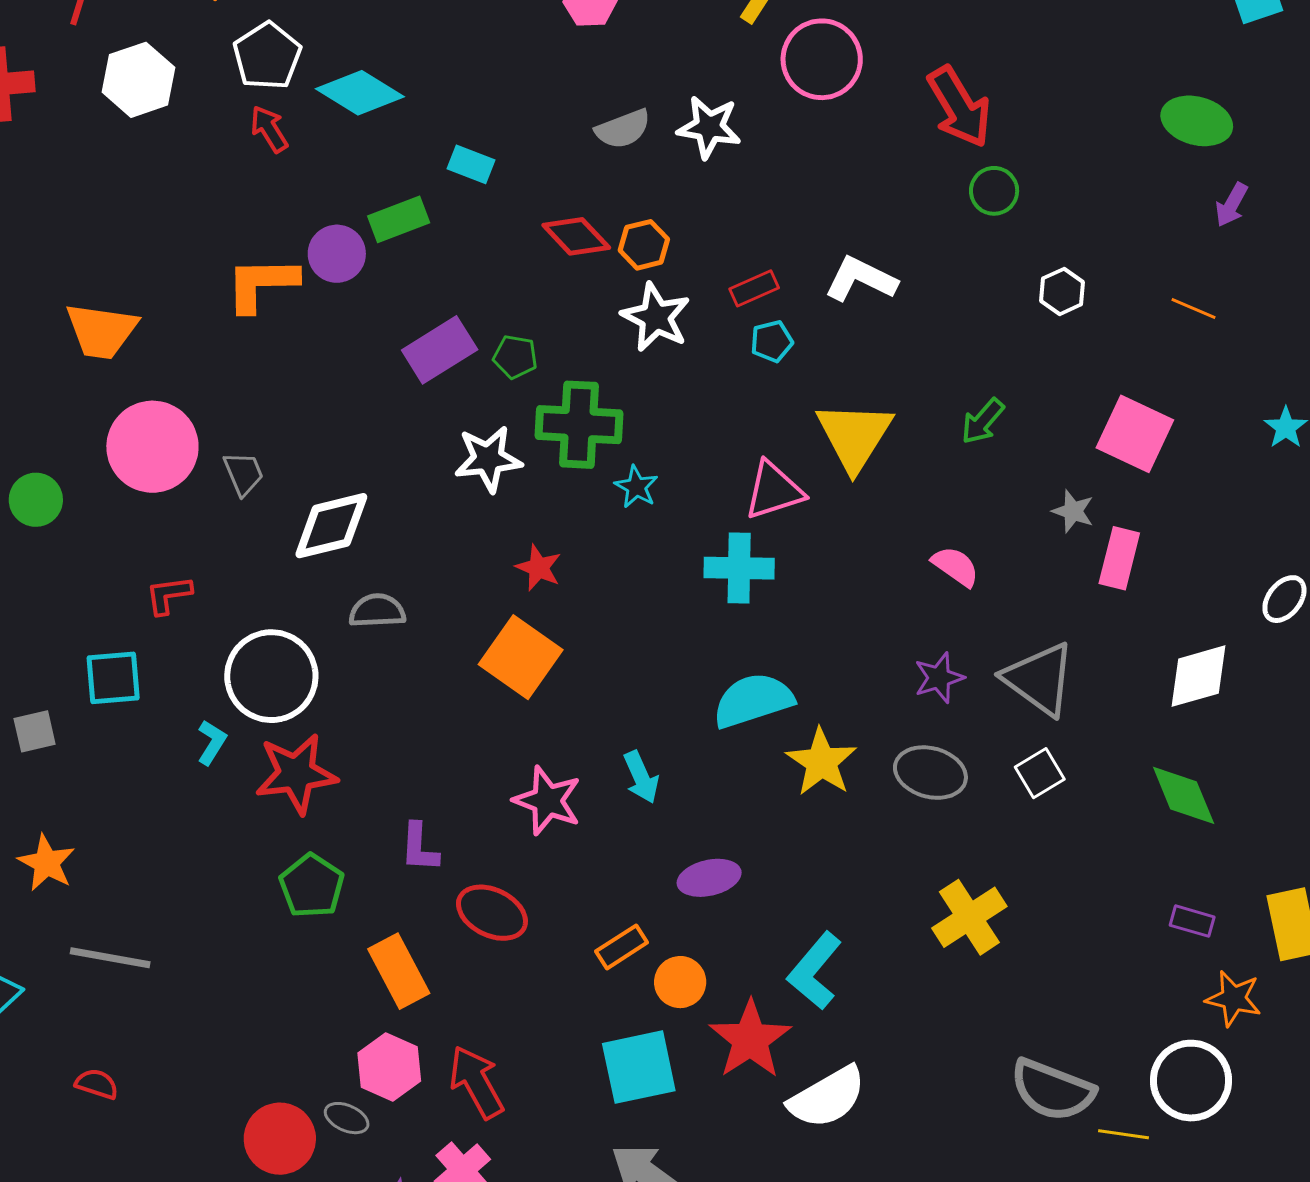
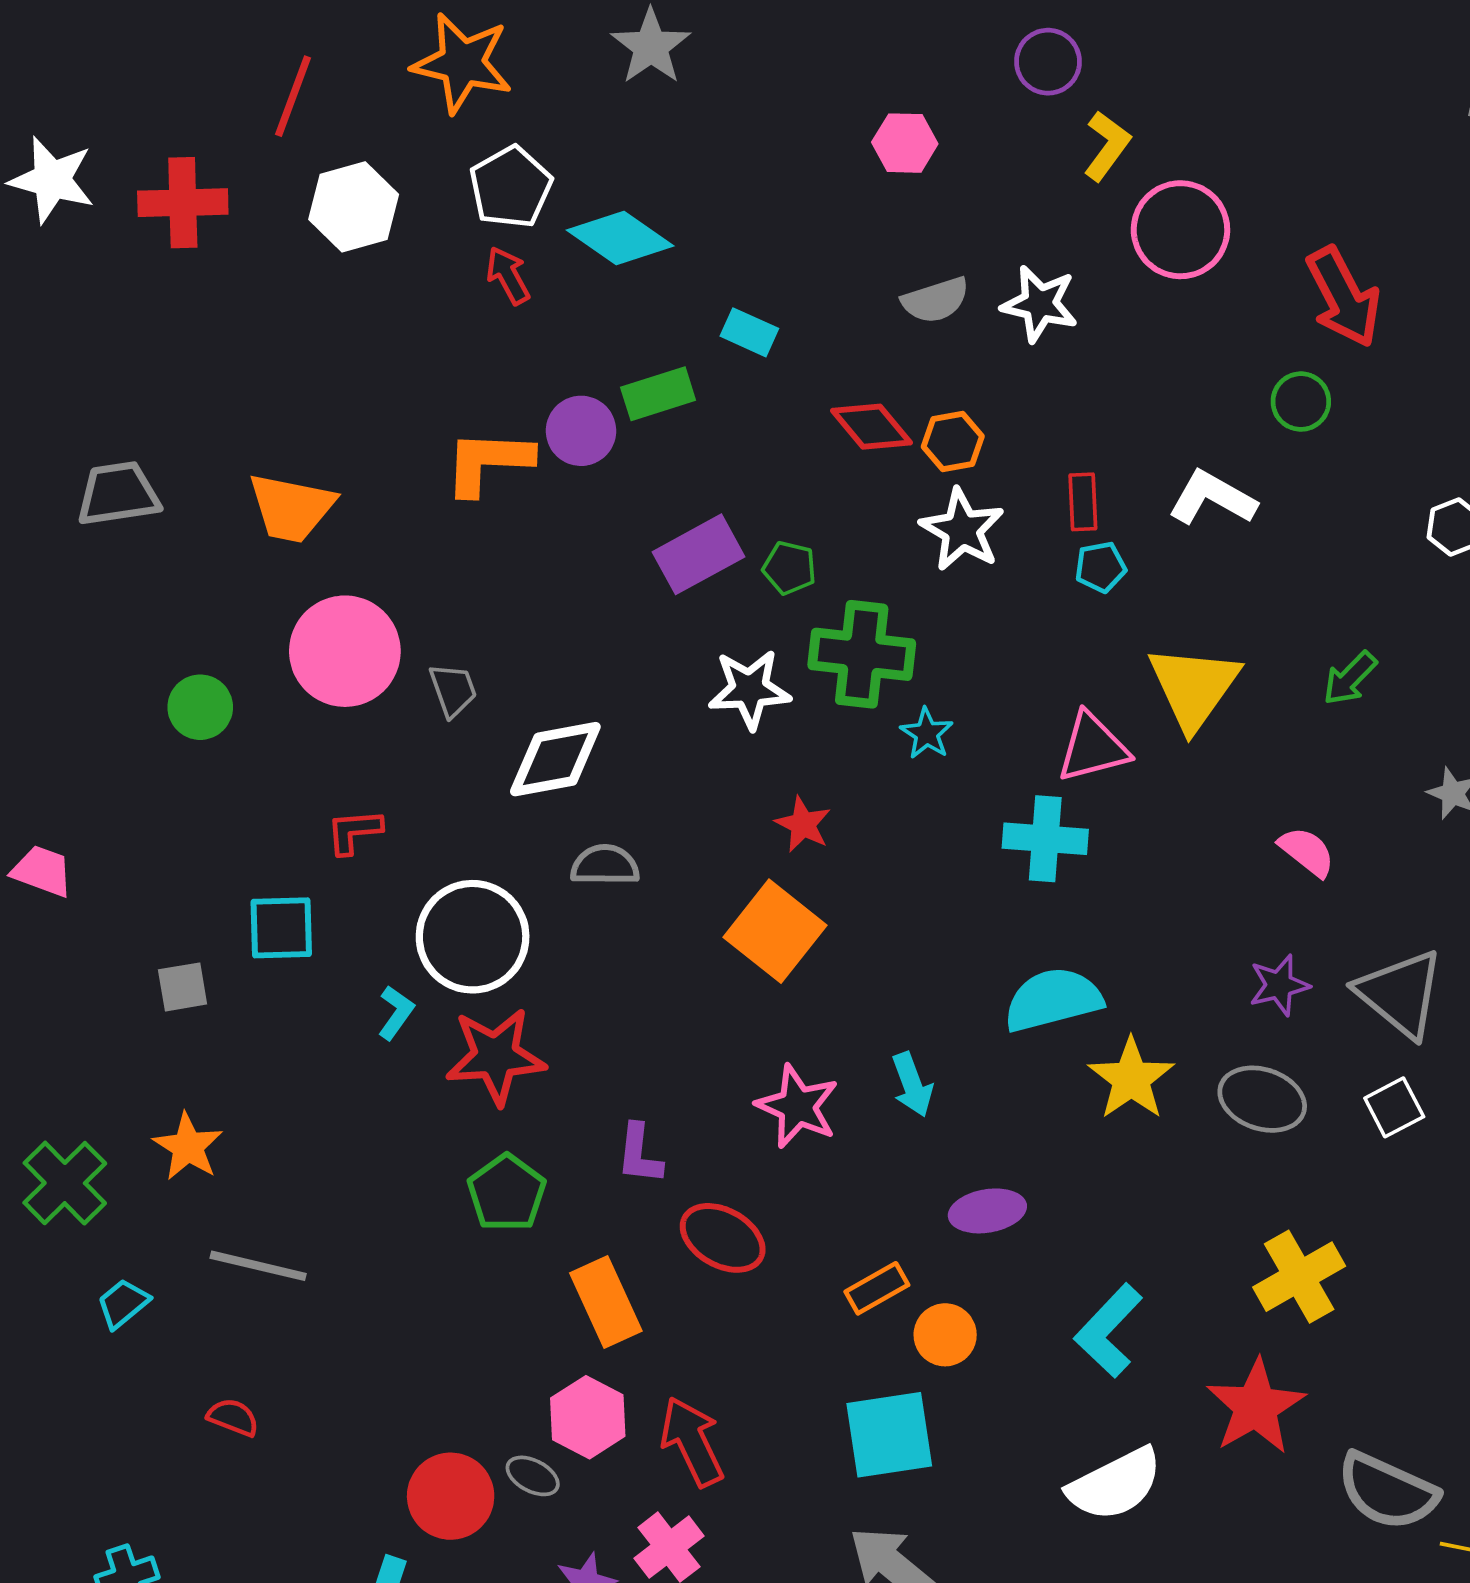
green circle: (994, 191) -> (1301, 402), moved
red rectangle: (754, 288) -> (1083, 502), turned -72
red star: (750, 1039) -> (1256, 1407), moved

